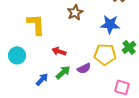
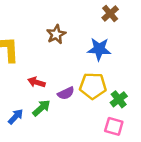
green cross: (129, 47) -> (119, 99), moved
purple semicircle: (84, 68) -> (66, 93), moved

